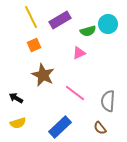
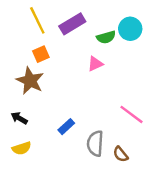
brown star: (43, 75) -> (30, 81), moved
pink line: (75, 93) -> (131, 114), moved
gray semicircle: (108, 101) -> (95, 143), moved
blue rectangle: (60, 127) -> (66, 127), moved, size x0.6

